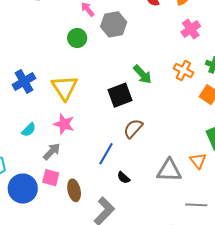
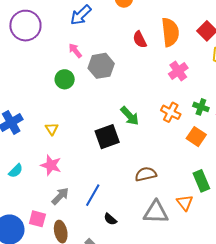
yellow triangle: (64, 88) -> (52, 129), size x0.5
brown semicircle: (133, 129) -> (146, 174), moved, turned 35
gray arrow: (52, 151) -> (60, 196), moved

